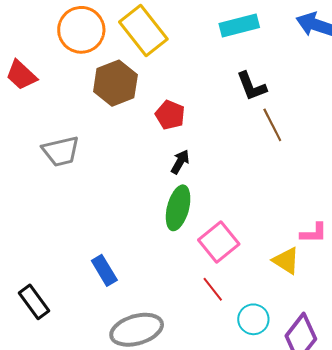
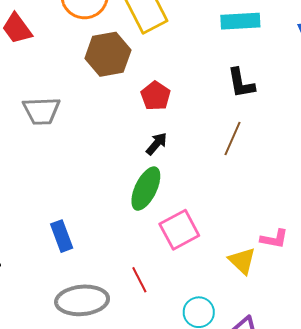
brown line: (272, 125) -> (233, 138), moved, turned 40
red line: (213, 289) -> (139, 280), moved

